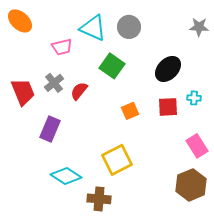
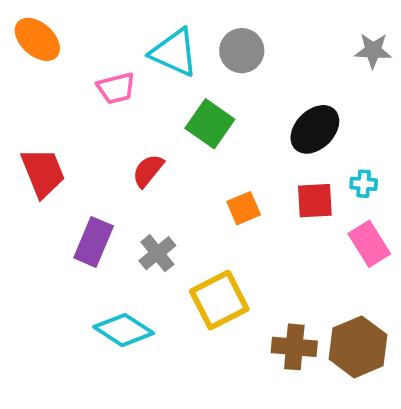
gray cross: (54, 83) -> (157, 253), moved
pink rectangle: (197, 146) -> (369, 244), moved
brown cross: (99, 199) -> (294, 347), moved

